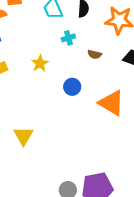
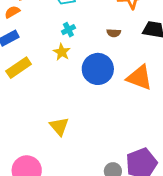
cyan cross: (68, 38) -> (68, 30), moved
blue circle: (72, 87) -> (98, 69), size x1.8

